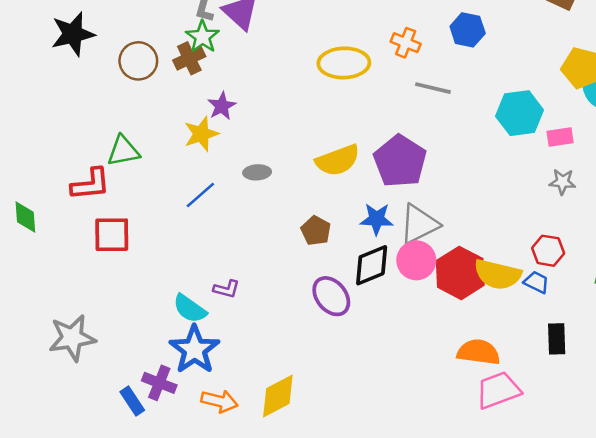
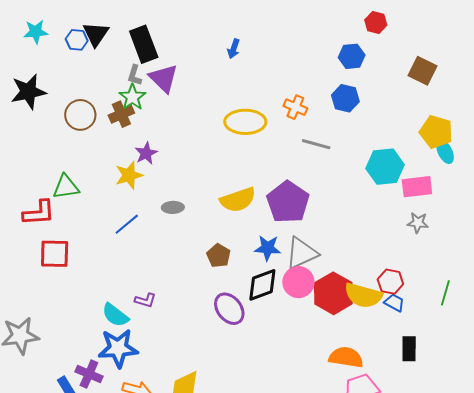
pink rectangle: (560, 137) -> (417, 187), size x1.4
red hexagon: (548, 251) -> (390, 282), moved
blue star: (194, 350) -> (118, 348), turned 30

